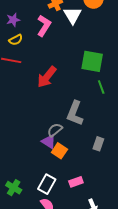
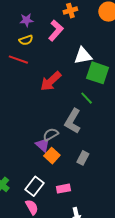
white triangle: (72, 15) -> (83, 56), moved, turned 42
green line: (101, 87) -> (87, 98), moved, turned -32
gray rectangle: (98, 144) -> (83, 158), moved

